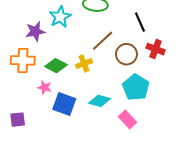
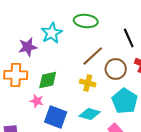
yellow cross: (84, 64) -> (88, 83), moved, turned 35
green diamond: (56, 66) -> (48, 80), turned -40

